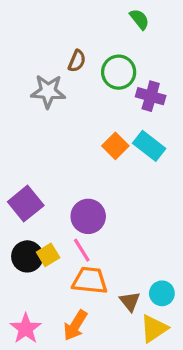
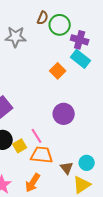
brown semicircle: (77, 61) -> (43, 18), moved
cyan rectangle: (149, 146) -> (81, 59), moved
purple circle: (88, 216) -> (64, 114), moved
yellow square: (48, 255) -> (20, 146), moved

